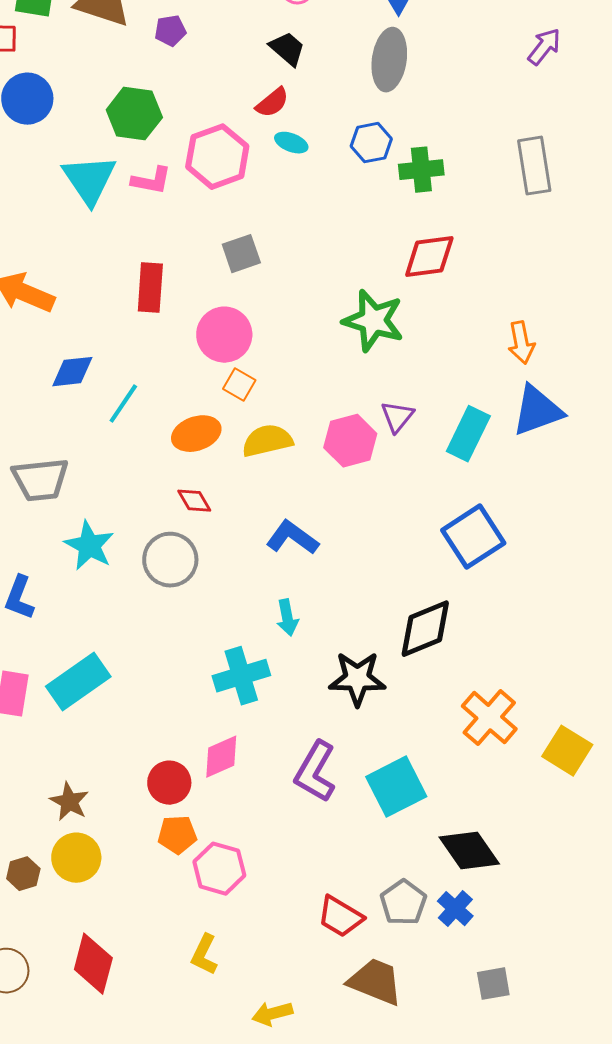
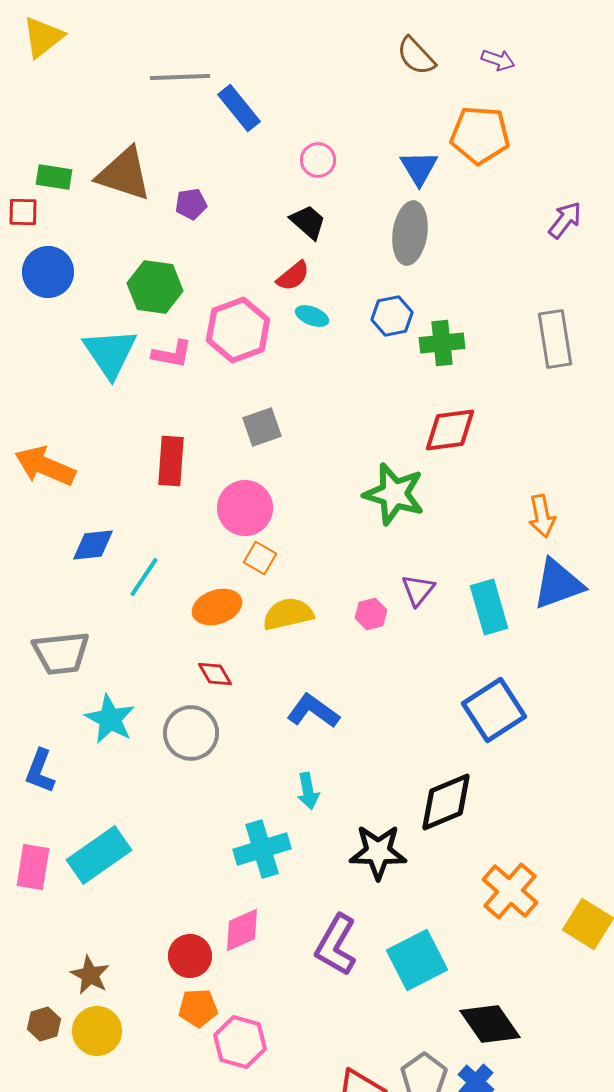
cyan rectangle: (468, 434) -> (489, 607), turned -42
pink hexagon: (350, 441) -> (371, 614), size x0.6
brown hexagon: (23, 874) -> (44, 1024), moved

